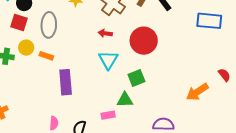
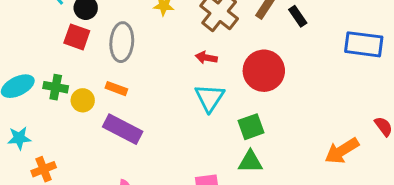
yellow circle: (26, 48) -> (83, 100), moved
purple rectangle: (66, 82) -> (123, 129), moved, turned -60
green triangle: (125, 100) -> (250, 162), moved

